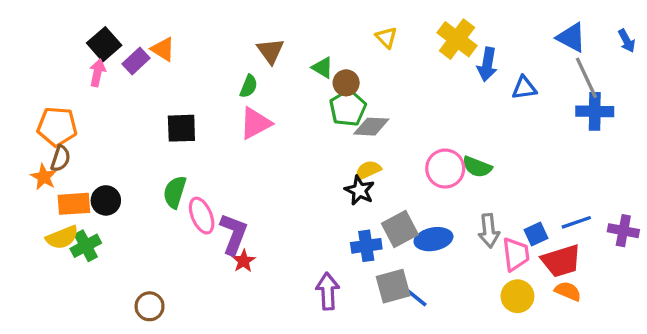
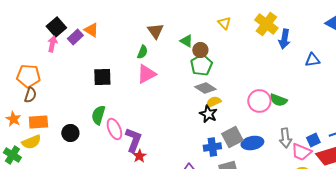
blue triangle: (524, 88) -> (312, 60), moved
gray diamond: (371, 127) -> (205, 88), moved, turned 30
orange star: (44, 177) -> (13, 119), moved
black circle: (106, 200) -> (70, 133), moved
green cross: (86, 246) -> (12, 155), moved, turned -30
pink trapezoid: (516, 254) -> (301, 152), turned 120

